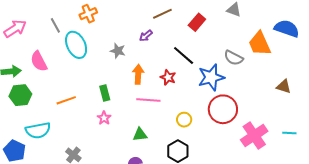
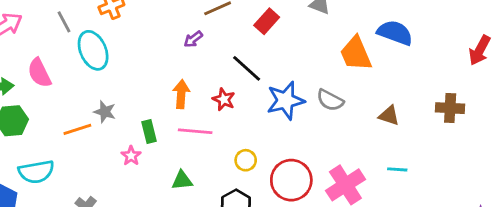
gray star: (118, 51) -> (105, 112), moved
gray semicircle: (234, 58) -> (330, 100), moved
green rectangle: (105, 93) -> (149, 131), moved
red circle: (223, 109) -> (291, 180), moved
cyan line: (289, 133) -> (397, 169), moved

